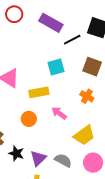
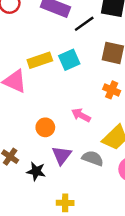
yellow rectangle: (39, 92) -> (40, 60), moved
purple triangle: (38, 158) -> (62, 155), moved
gray semicircle: (63, 160) -> (93, 158), moved

